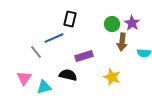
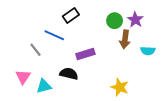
black rectangle: (70, 19) -> (71, 15), turned 42
blue line: (54, 38) -> (54, 35), turned 48
yellow star: (112, 77) -> (120, 87), moved

